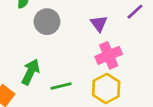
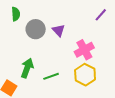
purple triangle: (99, 24) -> (59, 30), moved

